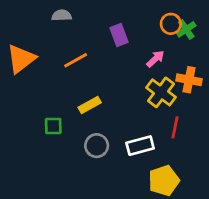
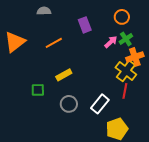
green cross: (186, 29) -> (126, 39), moved
orange cross: (189, 80) -> (135, 57), turned -30
yellow cross: (161, 92) -> (126, 71), moved
white rectangle: (140, 146) -> (100, 104), turned -36

